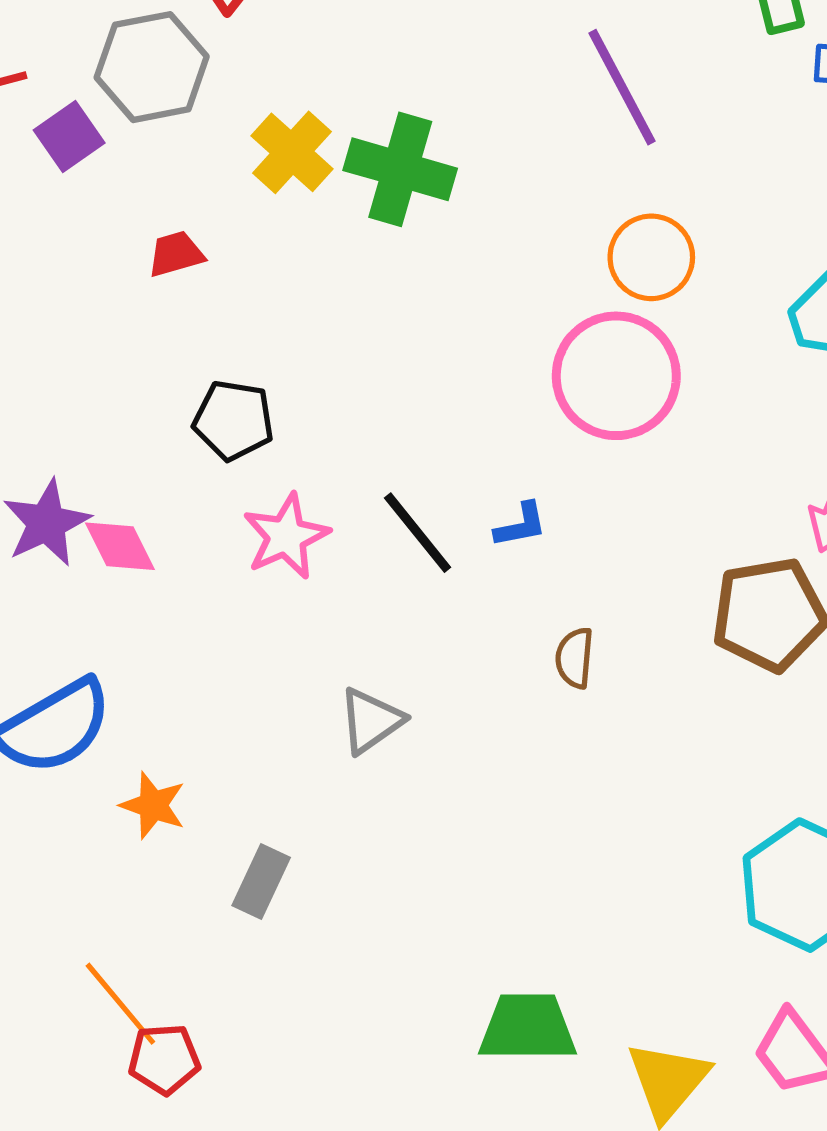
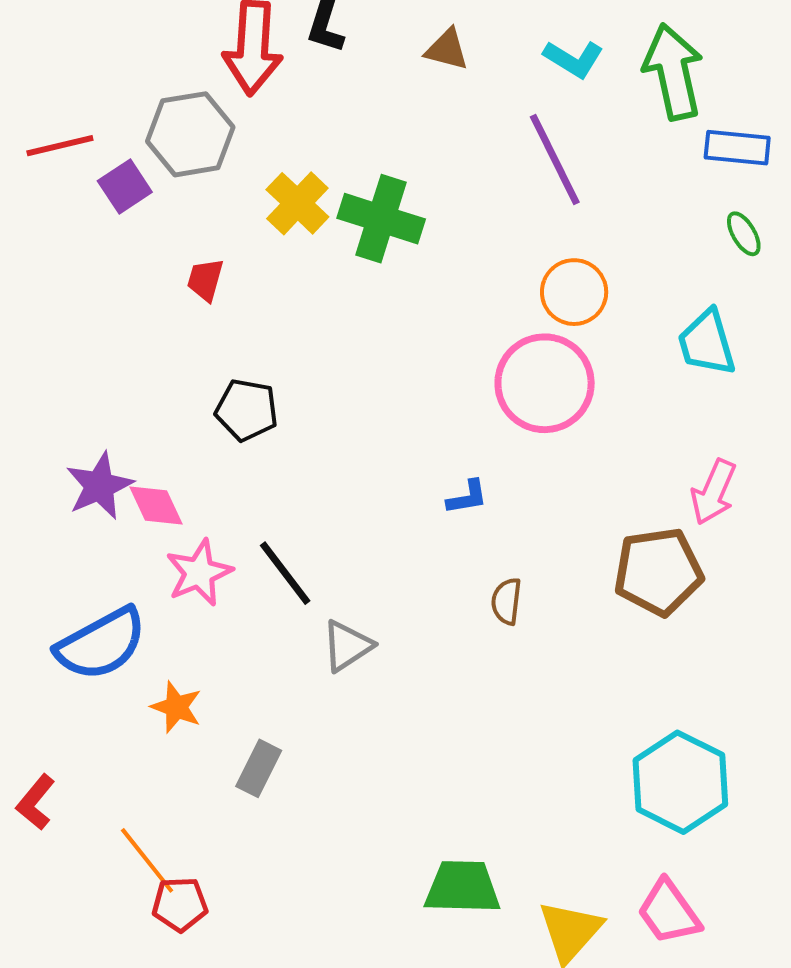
red trapezoid: (176, 254) -> (205, 280), turned -60
black line: (418, 533) -> (285, 573), moved
pink star: (286, 536) -> (199, 573), moved

